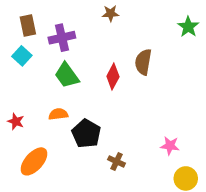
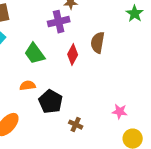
purple cross: (62, 38) -> (59, 22), moved

